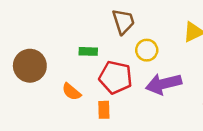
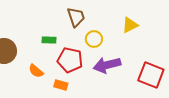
orange rectangle: (104, 110) -> (61, 85), turned -72

